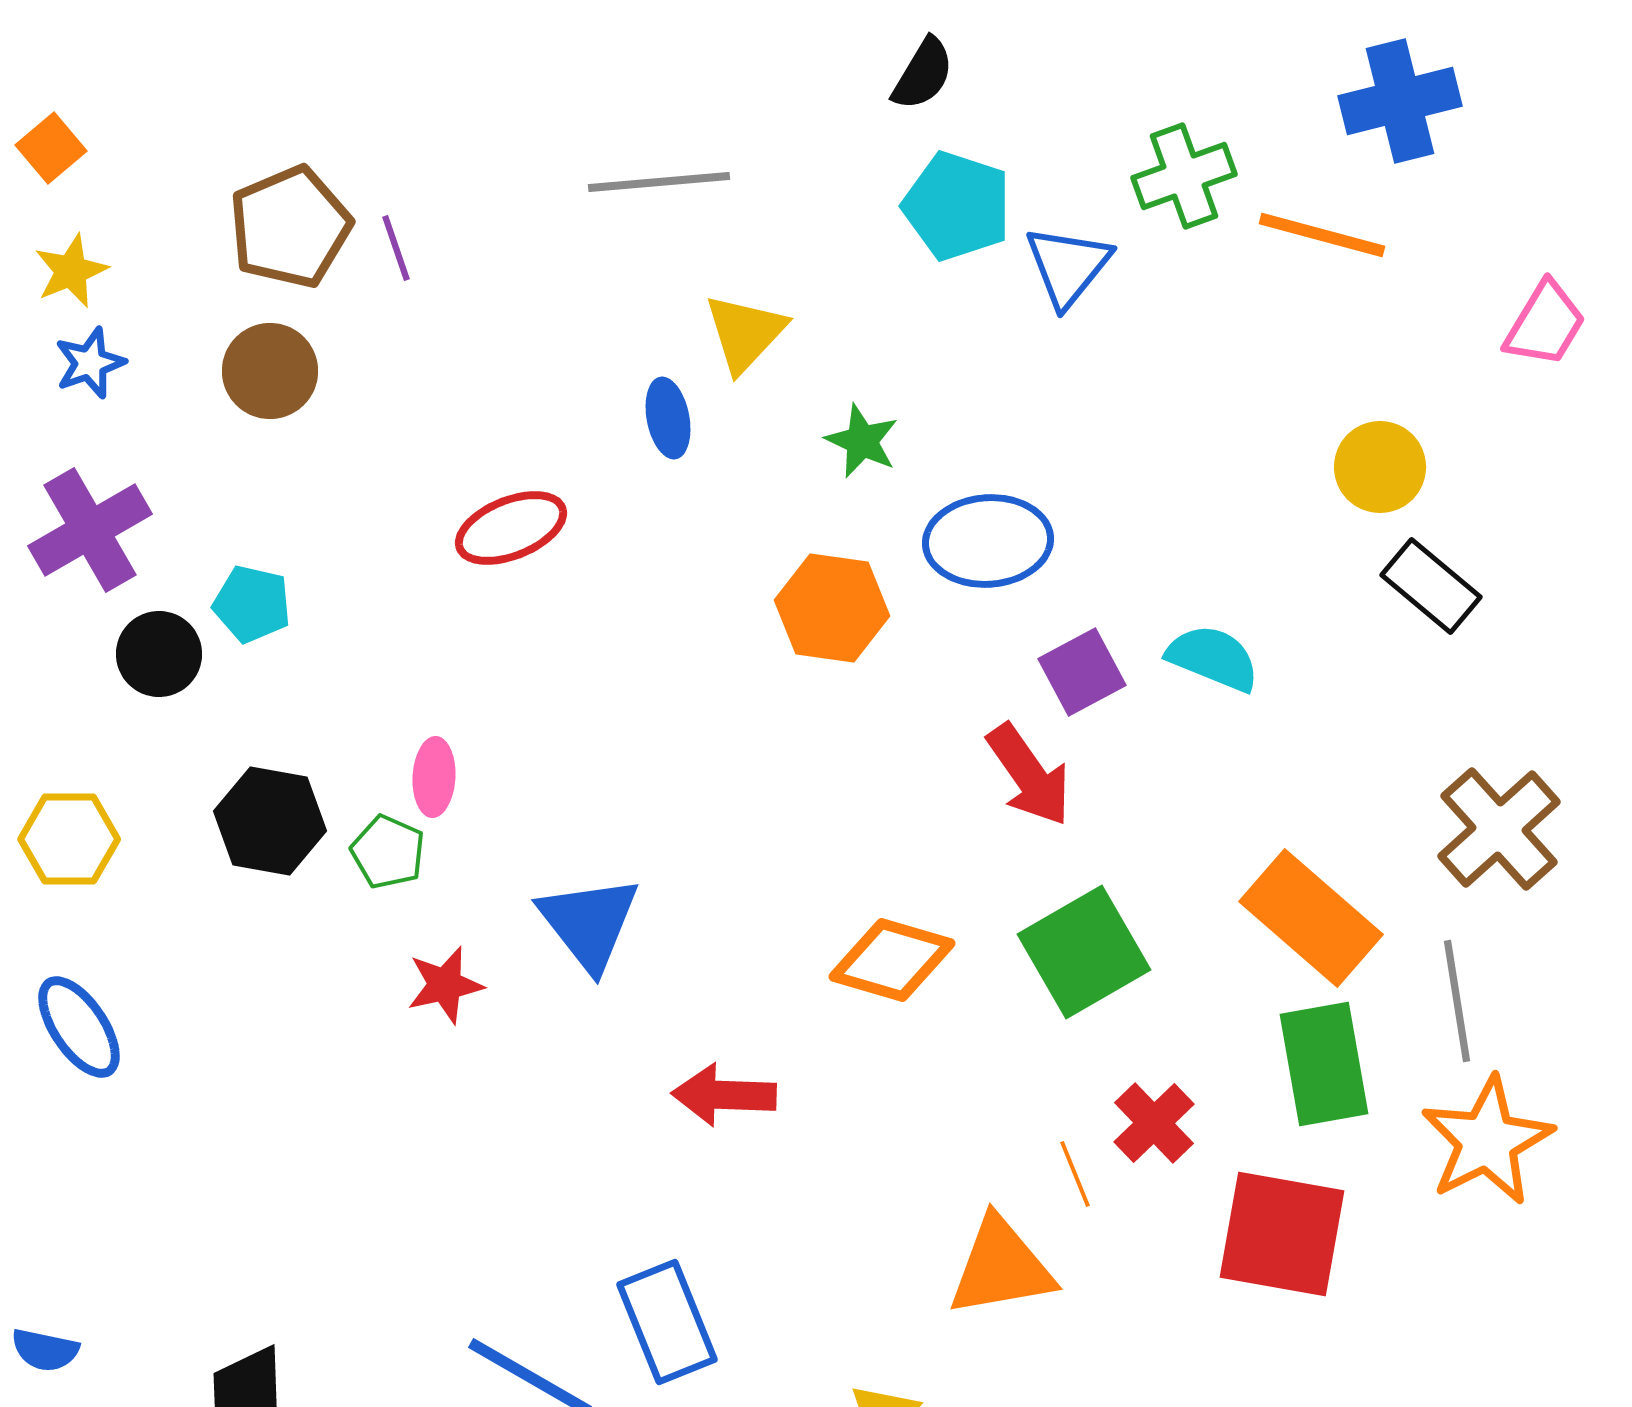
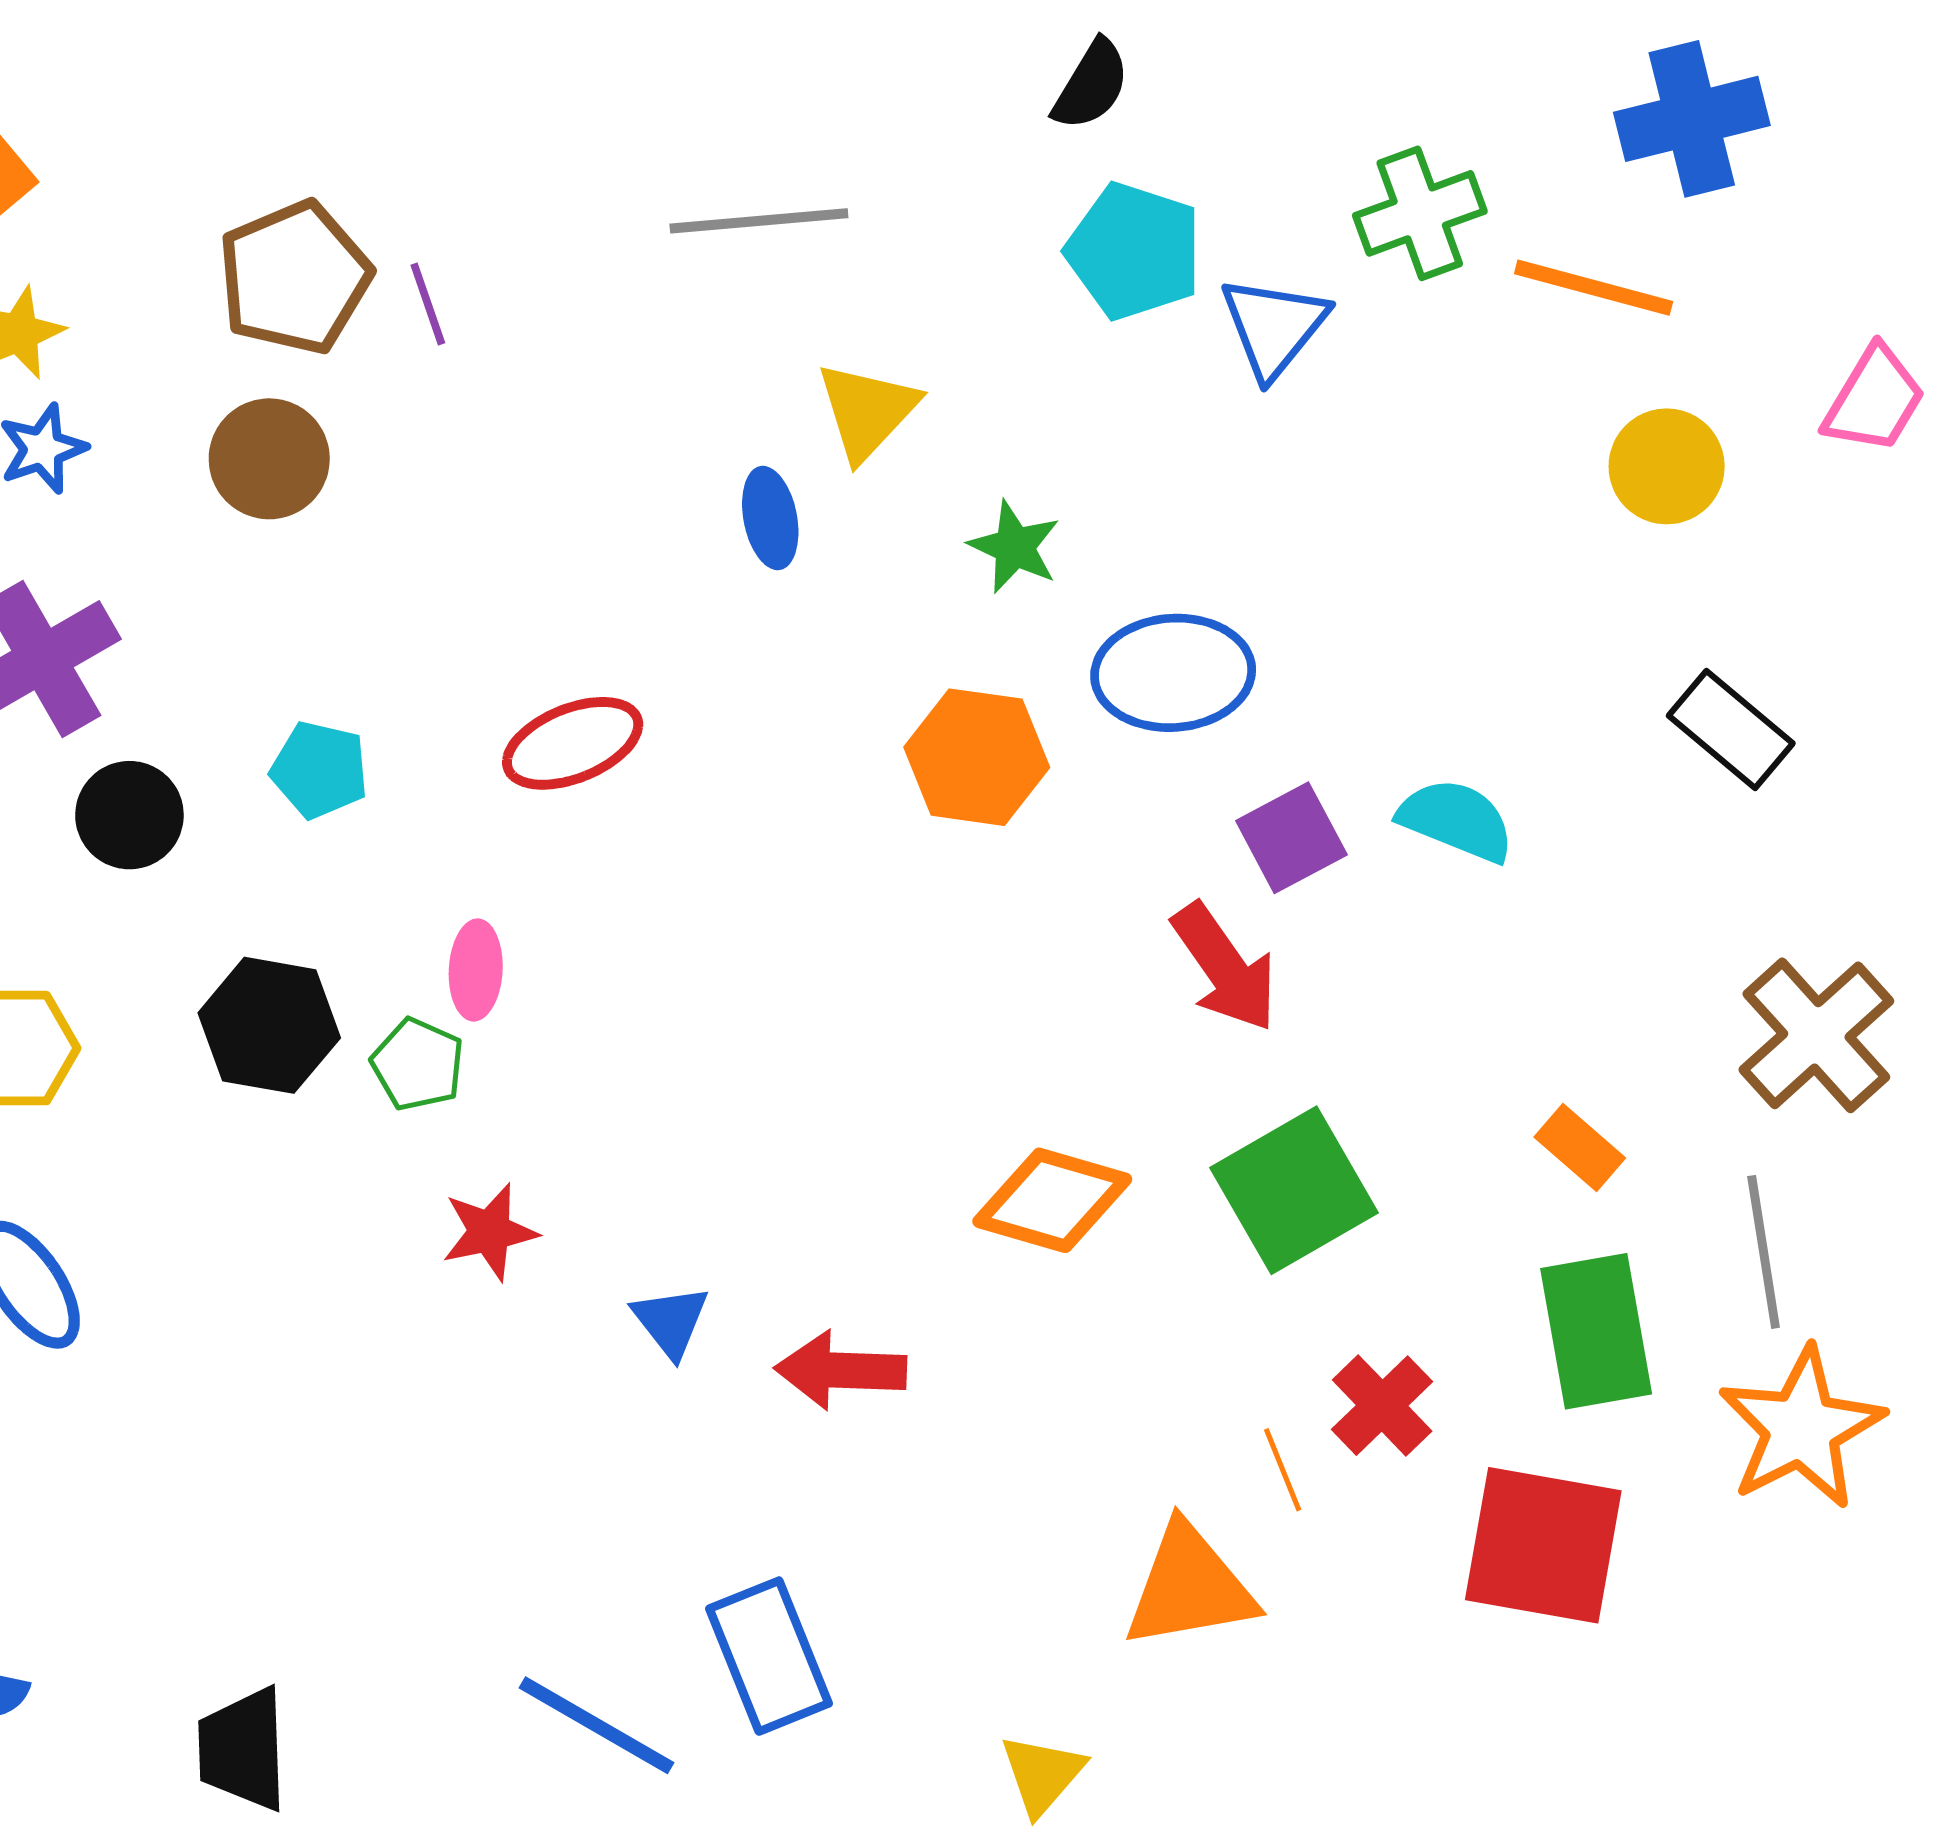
yellow circle: (1380, 467) -> (1667, 466), moved
red ellipse: (511, 528) -> (573, 743), moved
cyan pentagon: (252, 604) -> (320, 770), moved
orange rectangle: (1311, 918) -> (1580, 1147), size x0.5
blue triangle: (589, 923) -> (671, 1321), moved, size x0.6

